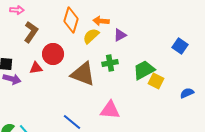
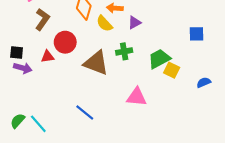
yellow semicircle: (91, 36) -> (104, 24), turned -90
blue square: (180, 46) -> (196, 34), turned -35
pink triangle: (110, 110) -> (137, 97), moved

